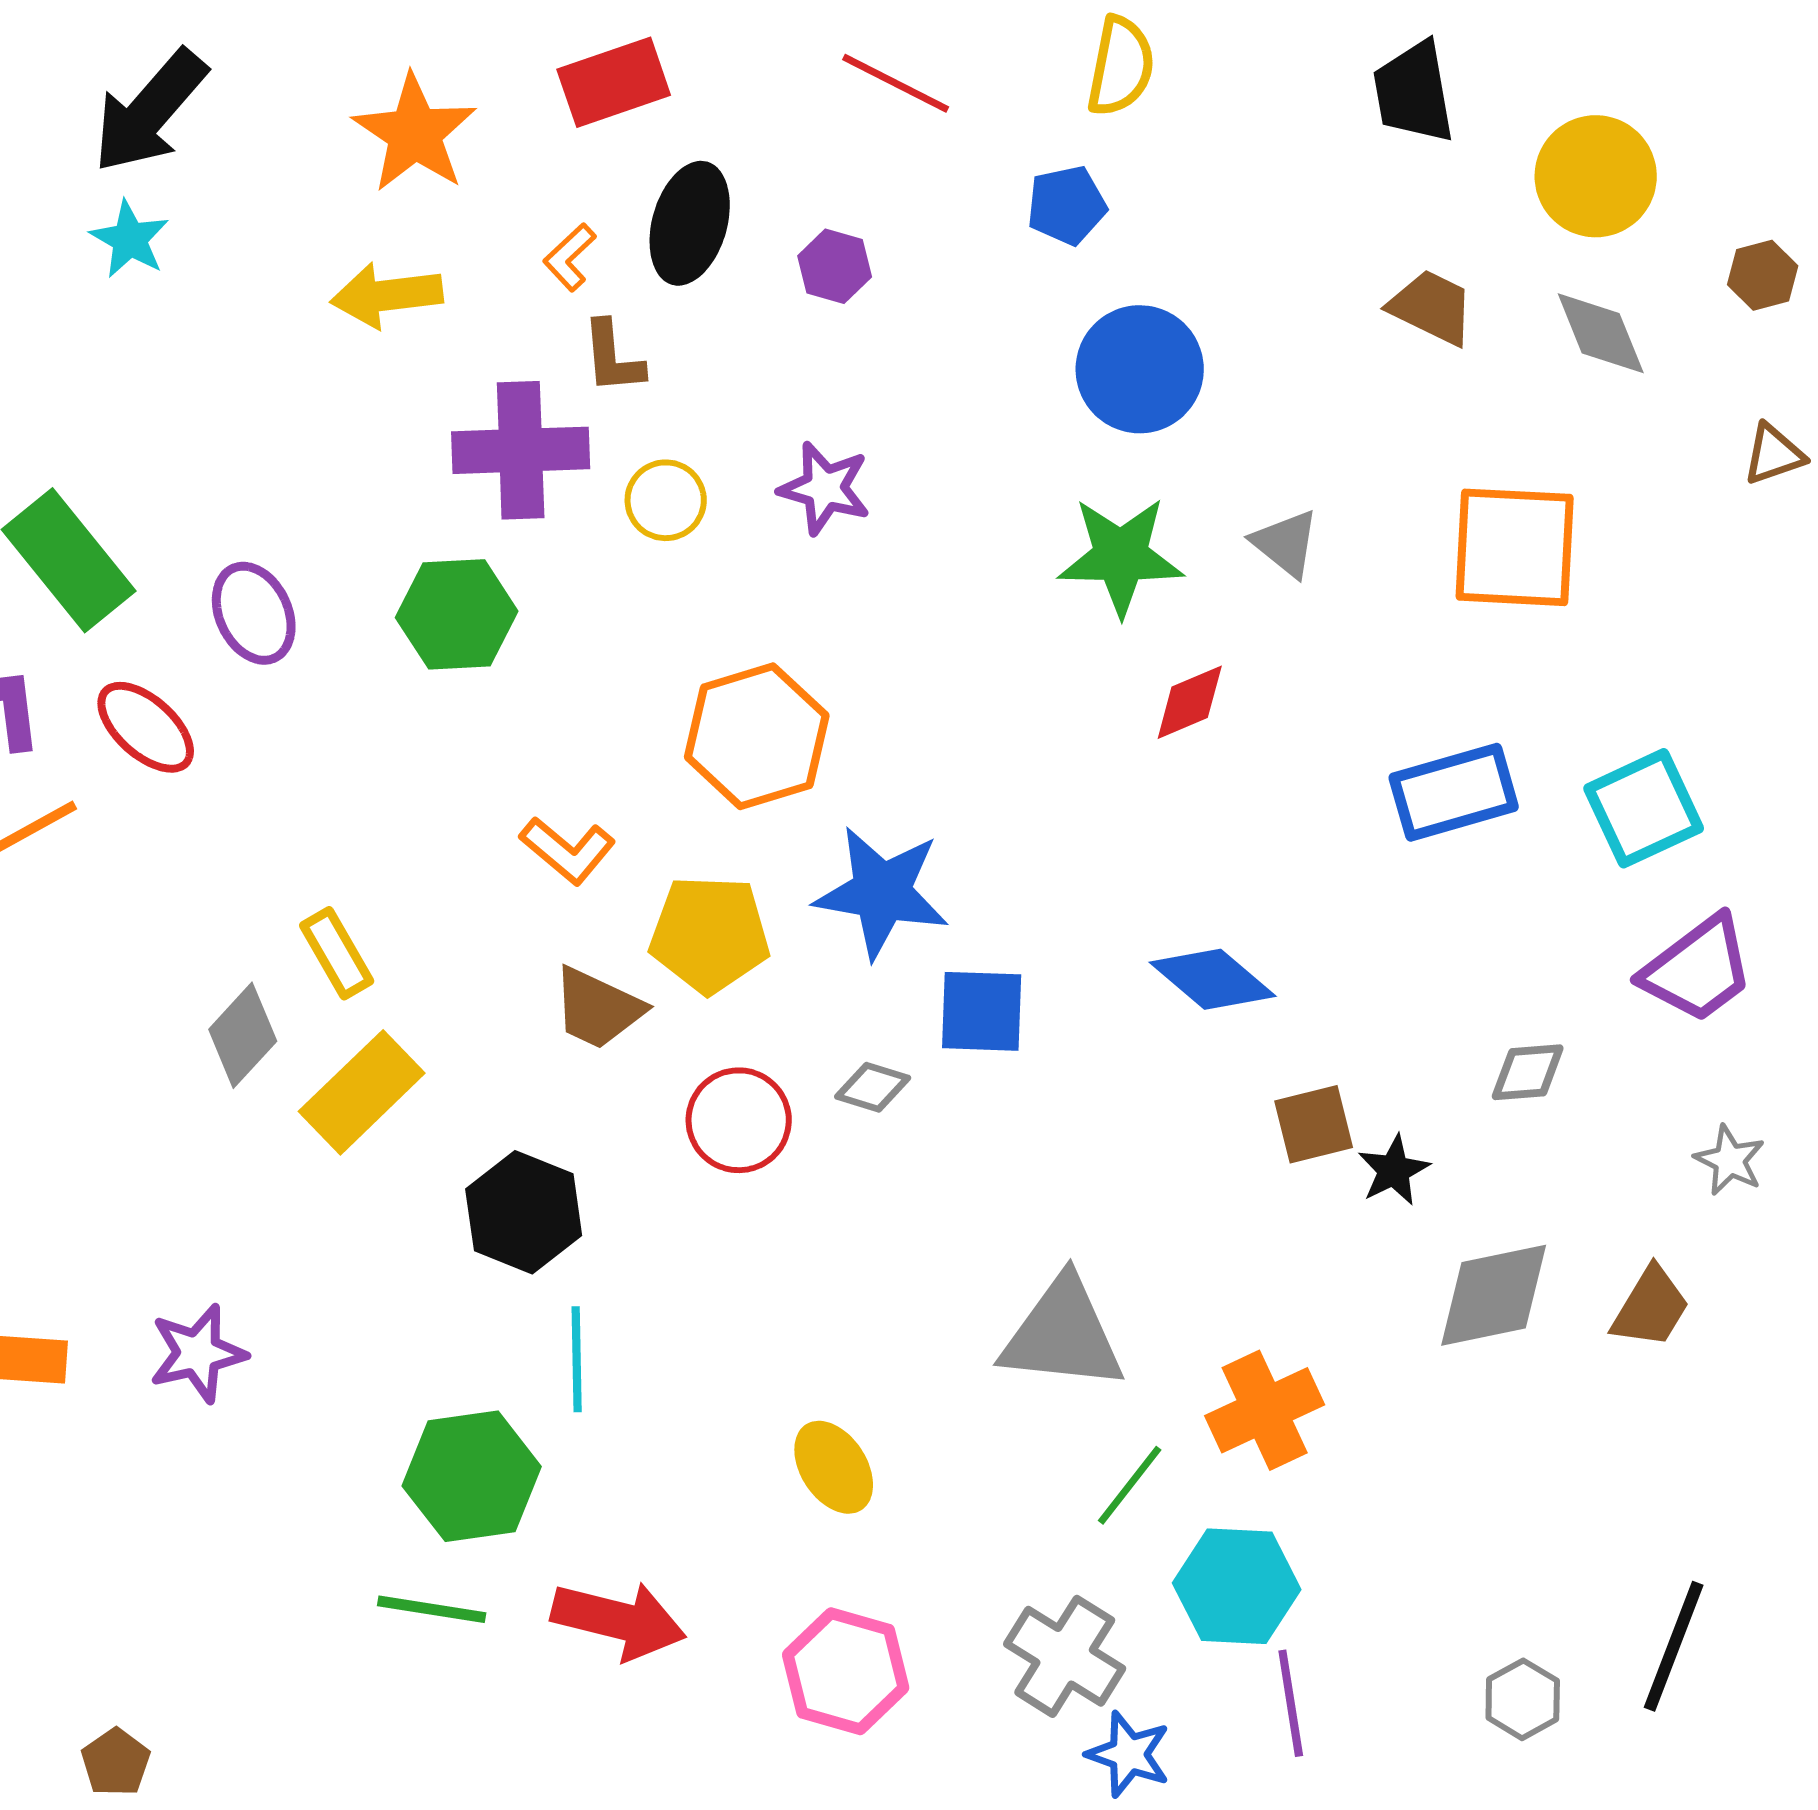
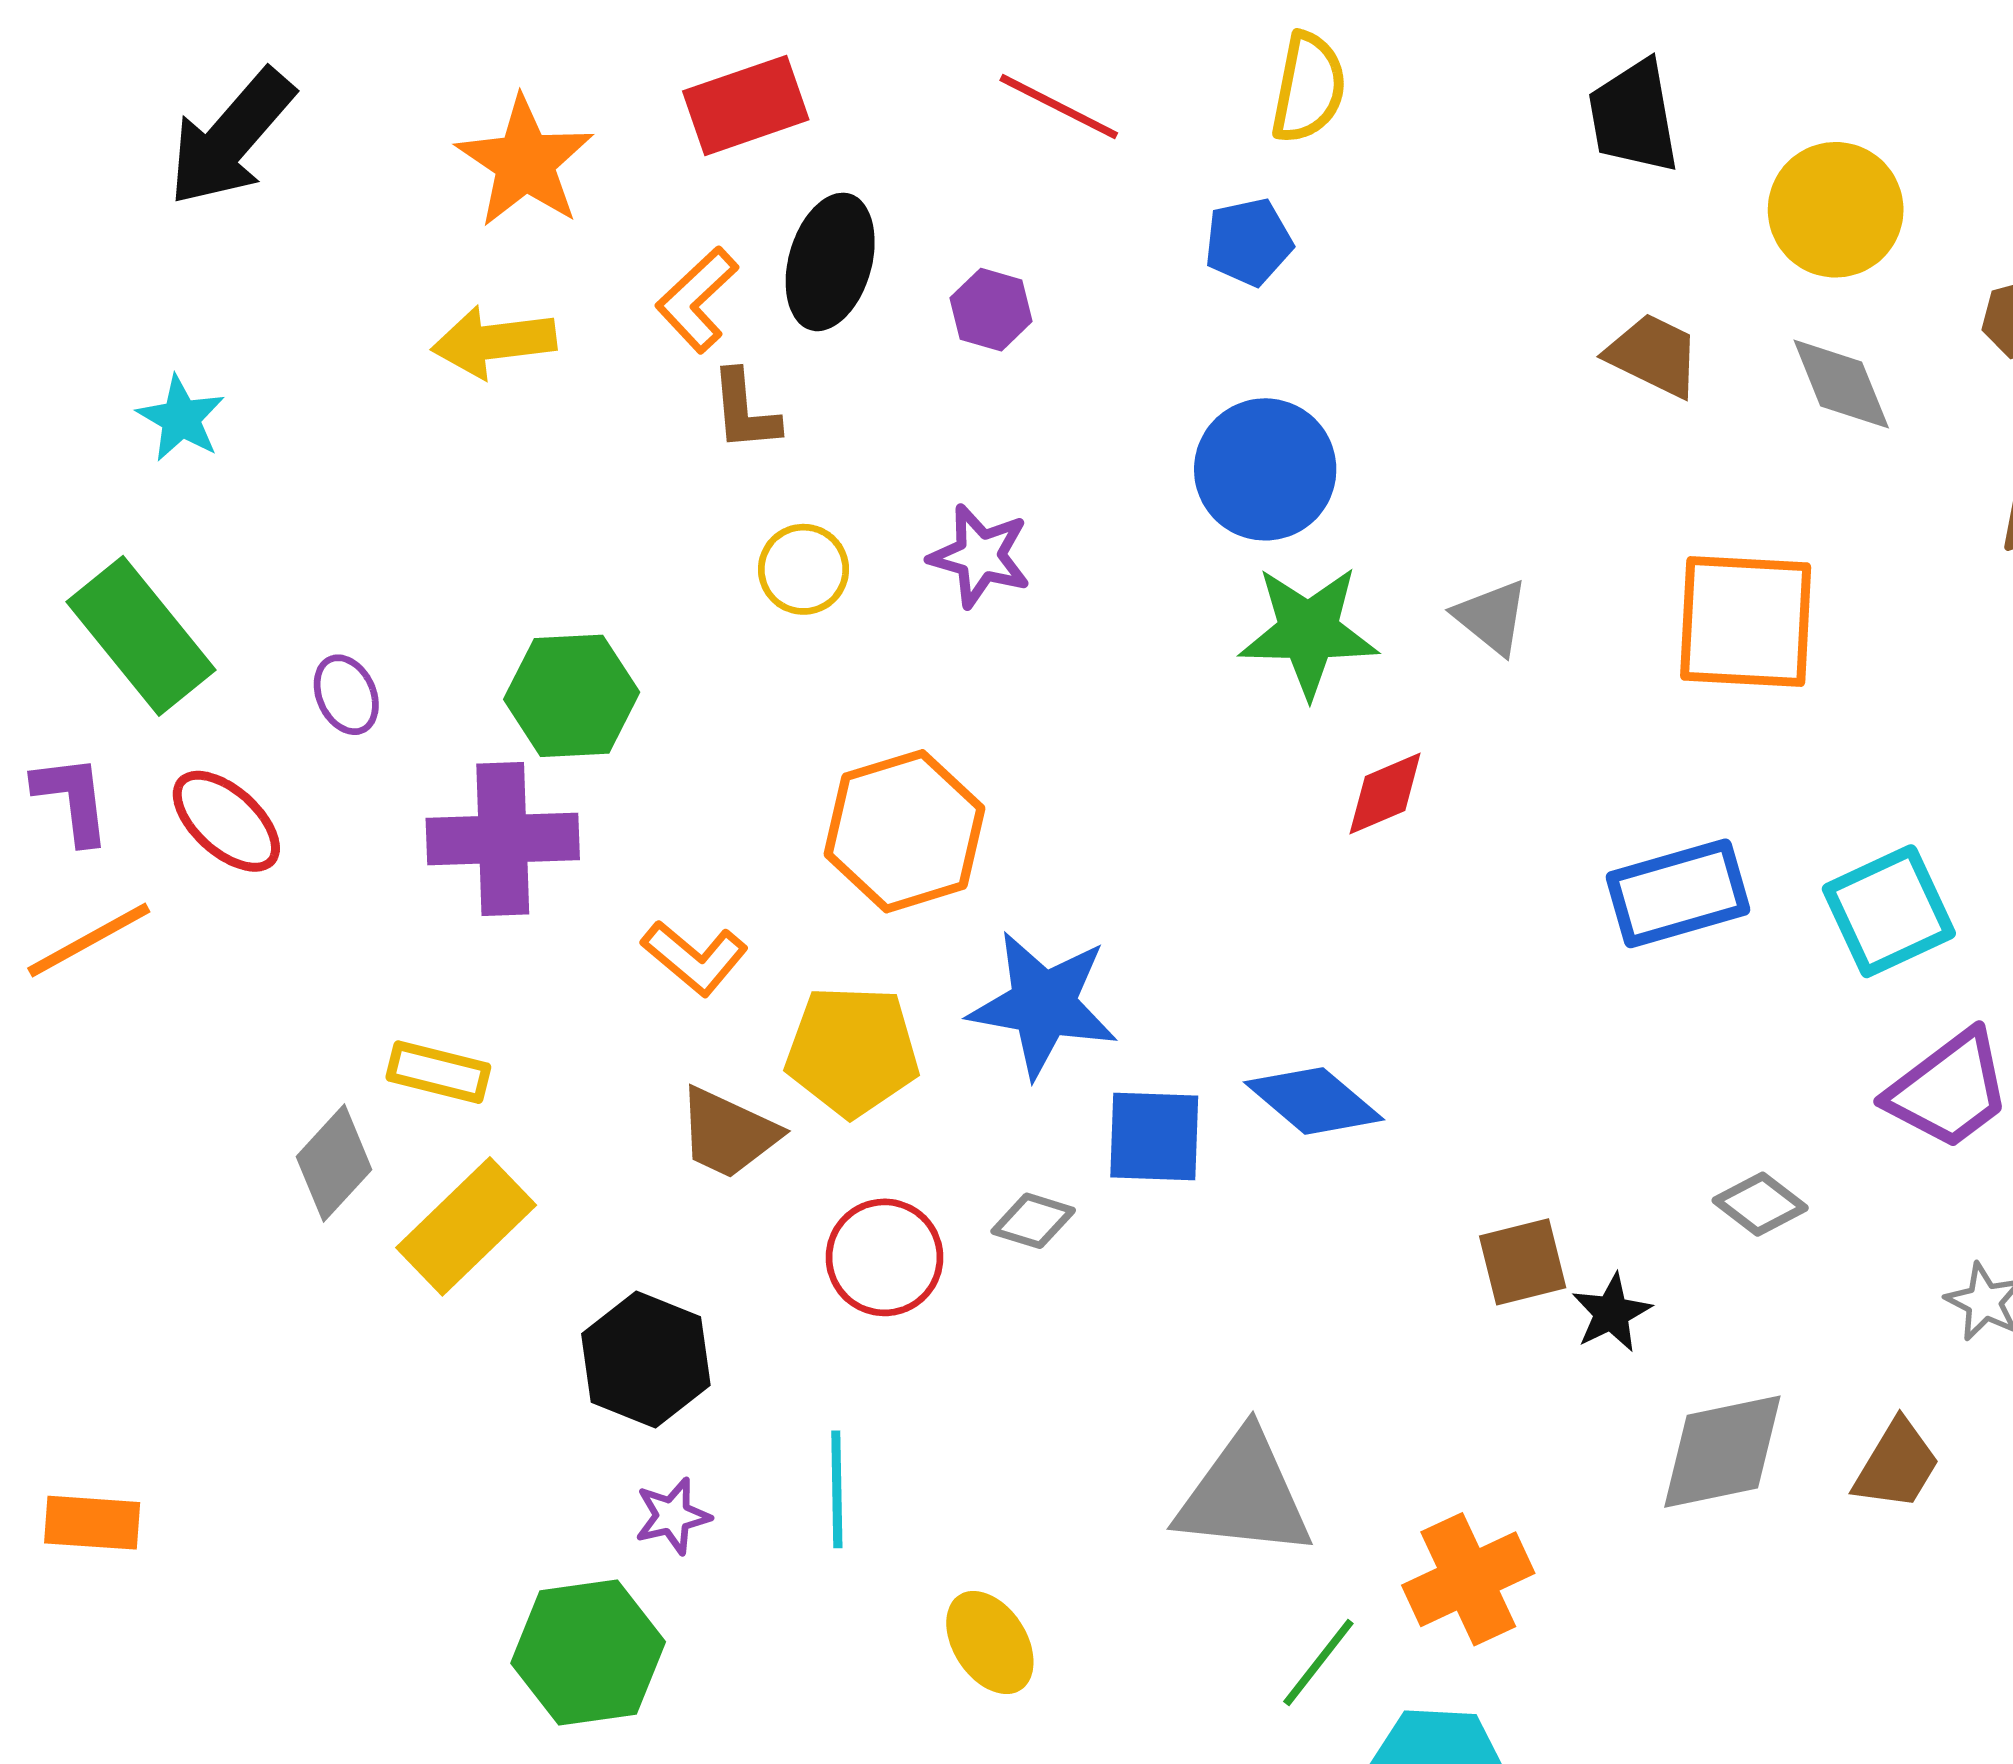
cyan star: (130, 239) -> (181, 418), moved
orange L-shape: (570, 257) -> (697, 300), size x1.4
blue circle: (1140, 369) -> (1265, 469), moved
purple cross: (521, 450) -> (503, 839), moved
purple ellipse: (254, 613) -> (346, 695), size x0.7
yellow rectangle: (337, 953) -> (438, 1072), turned -46
blue diamond: (1213, 979) -> (1314, 1101), moved
gray diamond: (1528, 1072) -> (1760, 1204), turned 42
purple star: (198, 1353) -> (673, 1516), moved, size x0.7
cyan line: (577, 1359) -> (837, 1489), moved

